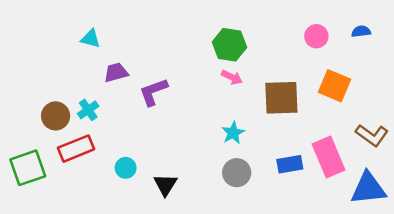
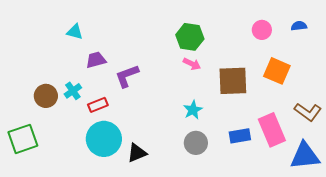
red rectangle: (76, 149) -> (98, 105), moved, size x0.7
cyan circle: (126, 168) -> (104, 139), size x2.0
black triangle: (165, 185) -> (137, 153), turned 35

